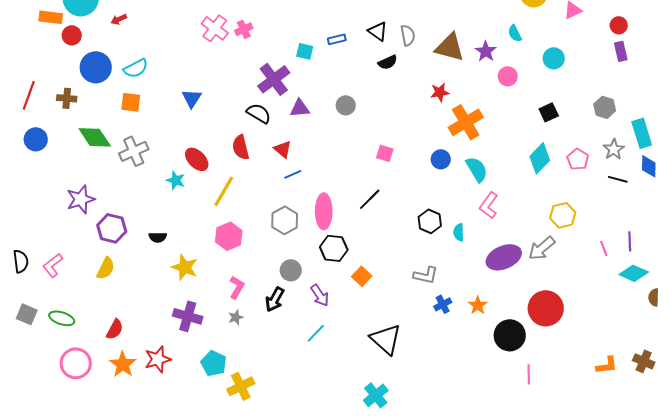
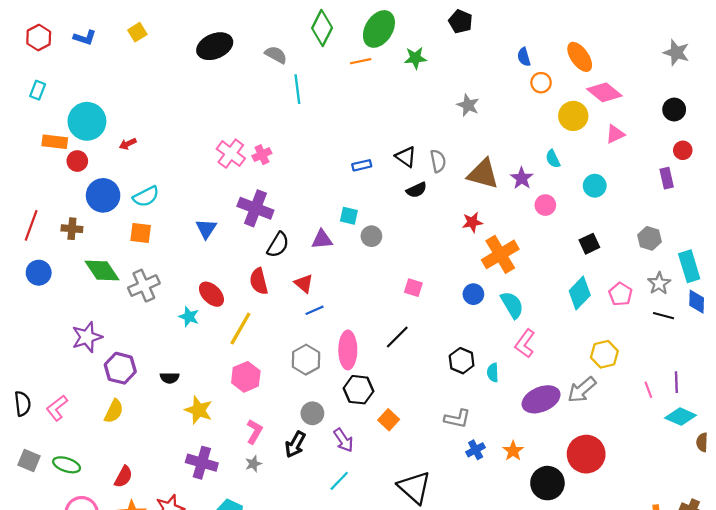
red circle: (619, 25) -> (683, 150), moved
cyan square: (305, 51) -> (349, 216), moved
purple cross: (274, 79) -> (255, 208), moved, turned -32
black semicircle: (259, 113) -> (278, 245), turned 90

